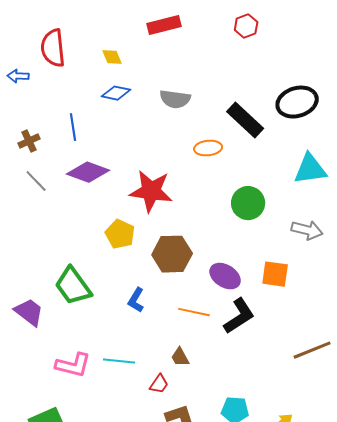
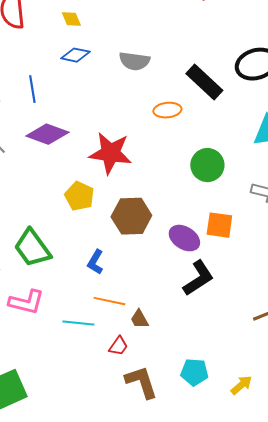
orange square: (275, 274) -> (219, 225), moved
orange line: (194, 312) -> (109, 301), moved
pink L-shape: (73, 365) -> (26, 302), moved

